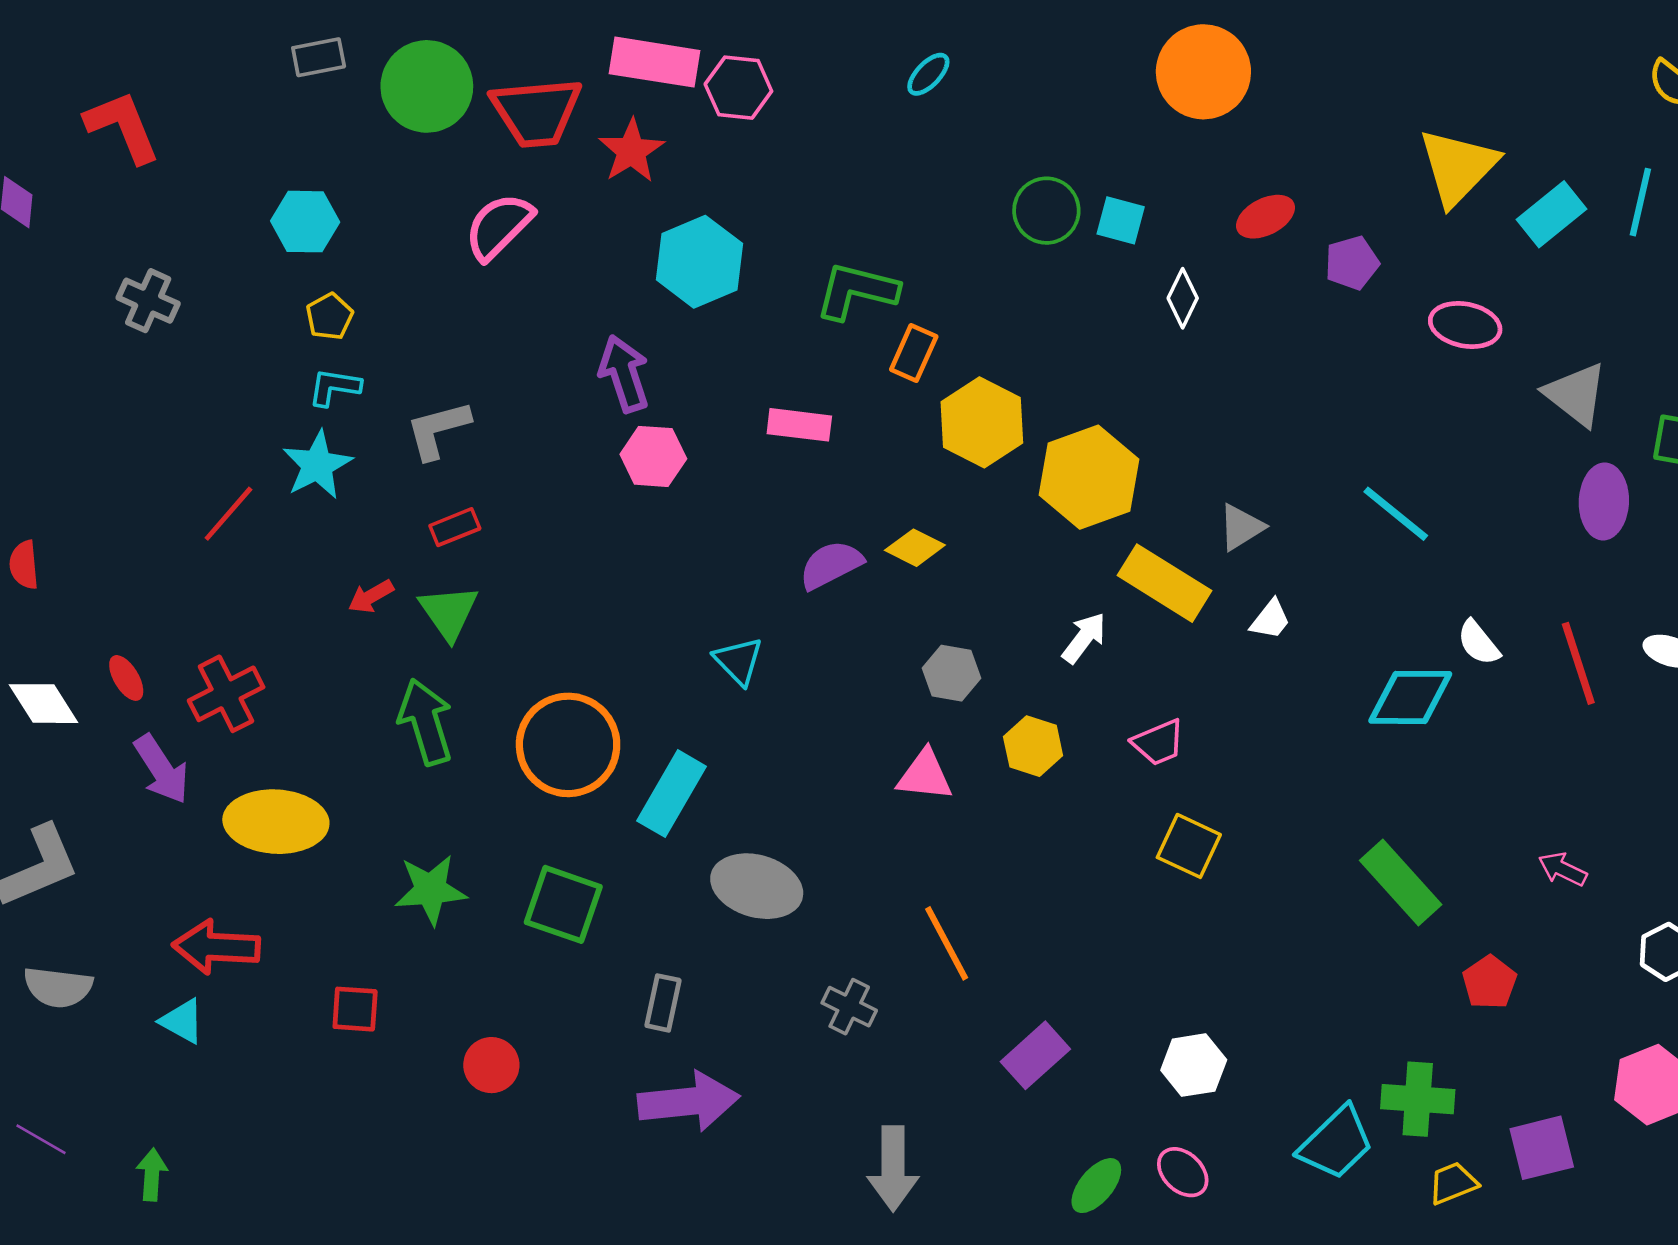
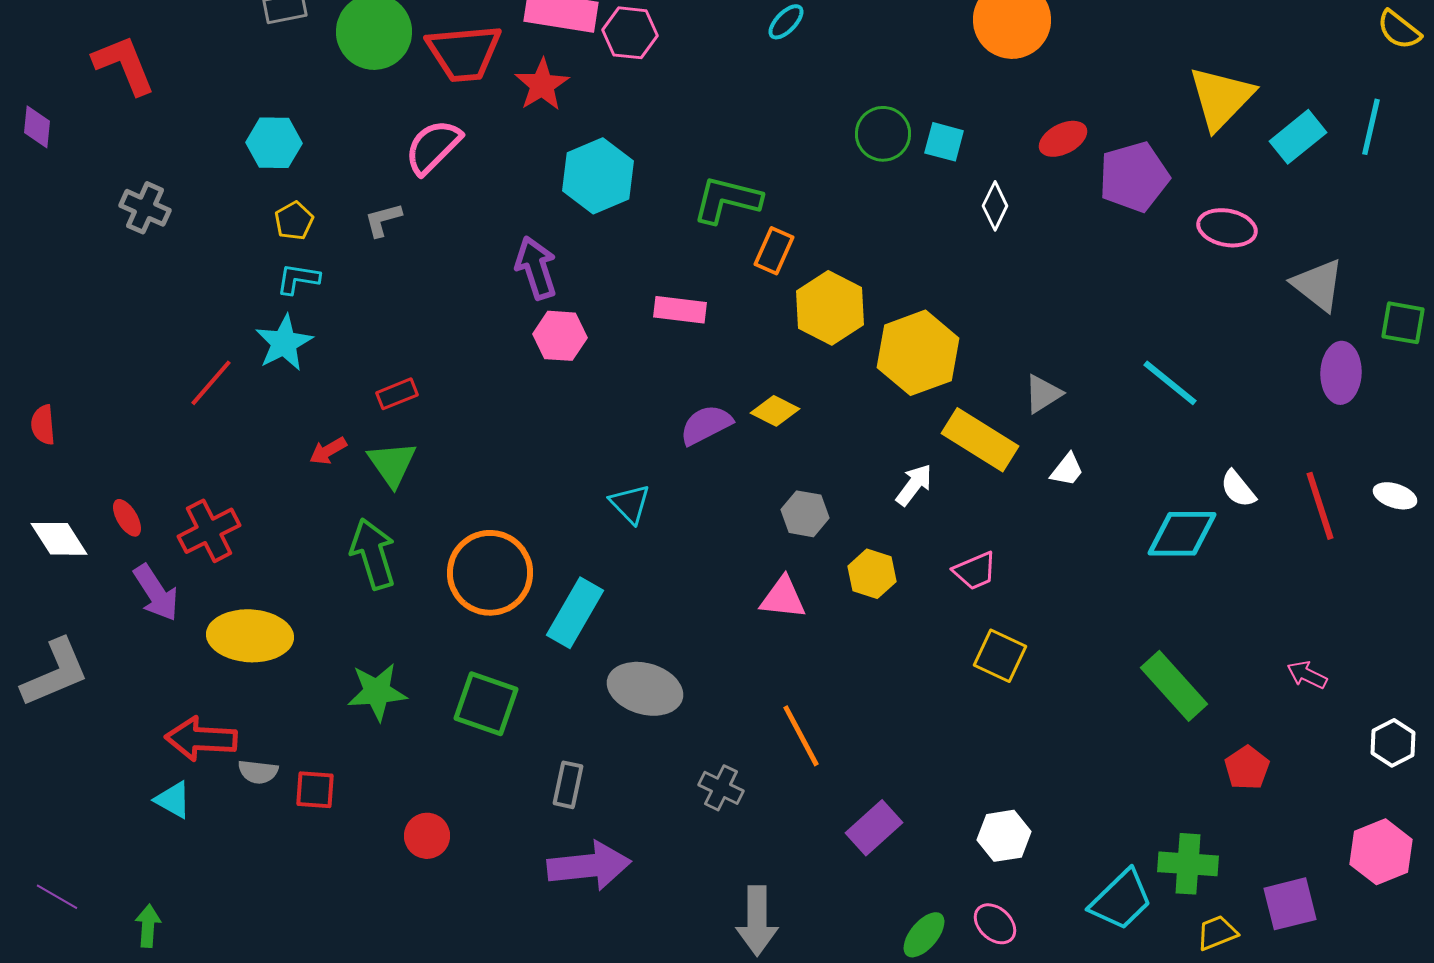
purple pentagon: (1352, 263) -> (1134, 177), size x1.6
gray L-shape: (438, 430) -> (383, 220), moved, size x0.7
gray semicircle: (58, 987) -> (258, 772), moved, size x0.7

